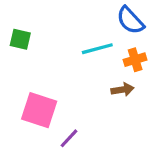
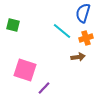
blue semicircle: (130, 20) -> (83, 13), turned 60
cyan line: (97, 49) -> (62, 31), turned 54

